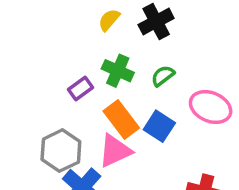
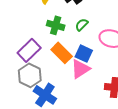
purple rectangle: (81, 89) -> (29, 50), moved, size x1.6
pink triangle: (115, 151) -> (80, 69), moved

